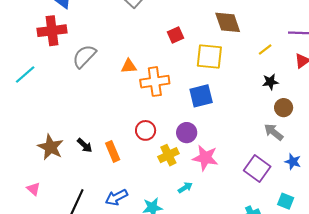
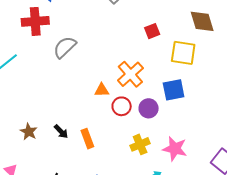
orange triangle: (129, 66) -> (102, 90), moved
orange cross: (155, 82) -> (130, 74), turned -36
red circle: (146, 130) -> (122, 106), moved
purple circle: (187, 133) -> (149, 108), moved
brown star: (51, 147) -> (29, 132), size x0.7

